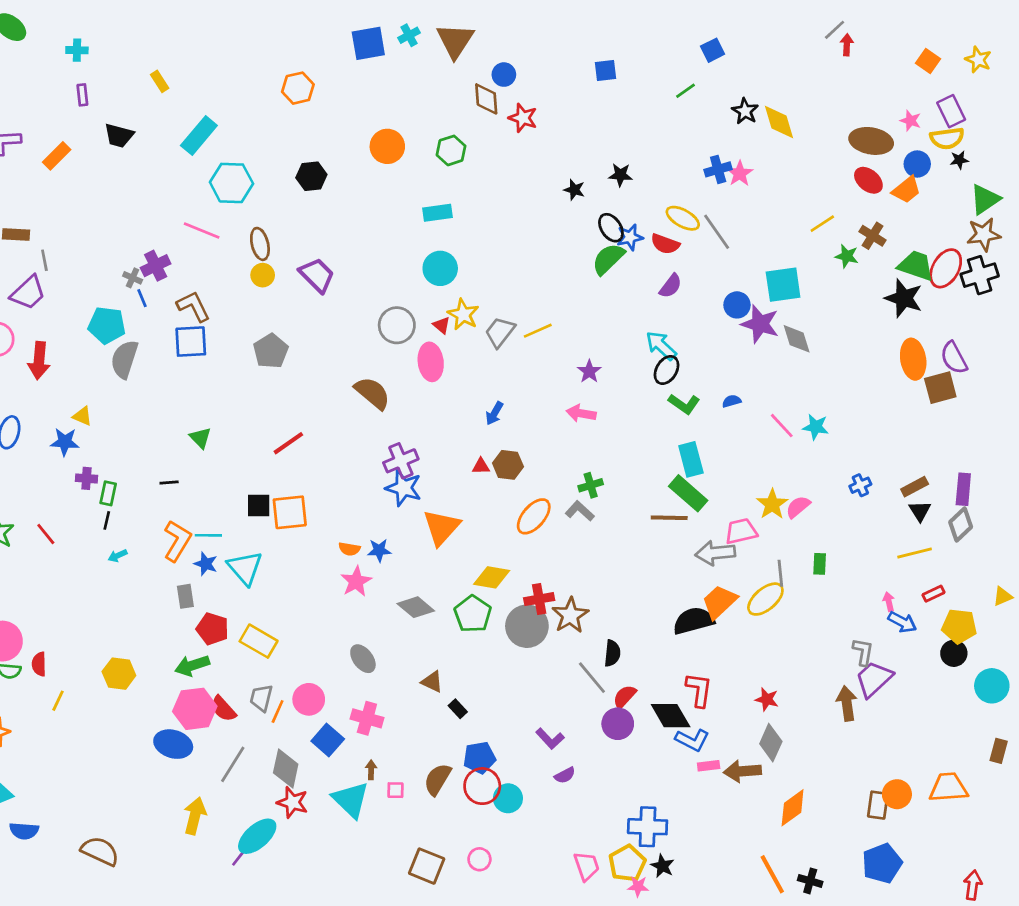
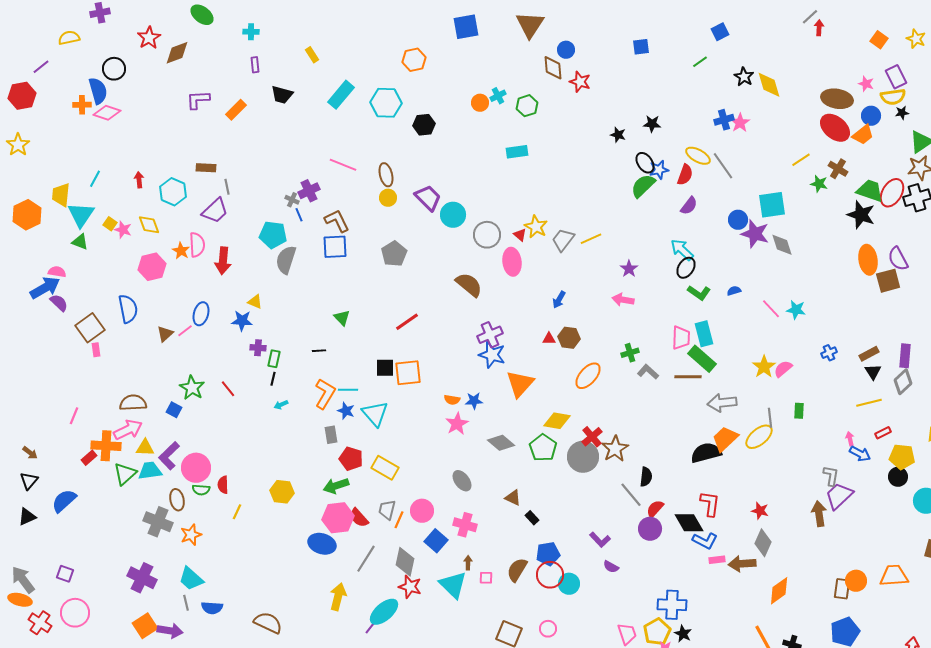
cyan cross: (409, 35) -> (498, 96), moved
orange circle: (387, 146) -> (480, 103), size x0.7
red ellipse: (868, 180) -> (835, 128), size x1.4
cyan hexagon: (231, 183) -> (386, 103), moved
red semicircle: (665, 244) -> (685, 175), turned -90
cyan circle: (440, 268) -> (453, 215), moved
gray L-shape: (580, 511) -> (648, 372), moved
pink trapezoid: (741, 531) -> (681, 338), moved, turned 105
red cross: (539, 599) -> (592, 437), turned -30
purple semicircle: (565, 775) -> (611, 567), turned 56

